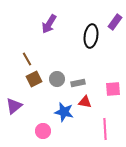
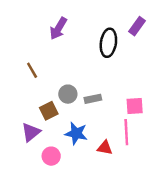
brown square: (34, 79) -> (49, 111), moved
red triangle: (85, 102) -> (105, 148), moved
purple triangle: (14, 106) -> (31, 132), moved
pink line: (105, 129) -> (126, 132), moved

